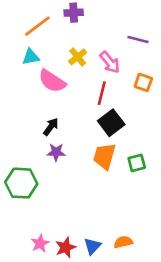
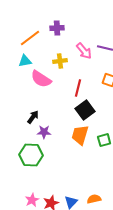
yellow cross: (78, 57) -> (60, 61), turned 32
pink arrow: (110, 62) -> (84, 51), moved
black arrow: (51, 127) -> (33, 117), moved
green hexagon: (21, 183) -> (31, 155), moved

